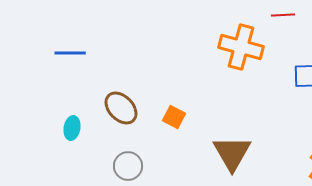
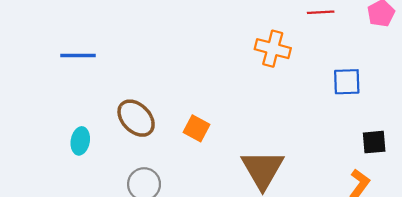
orange cross: (241, 47) -> (273, 49), size x0.7

